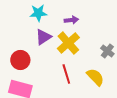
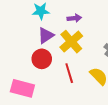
red circle: (20, 60) -> (42, 59), moved

